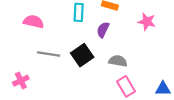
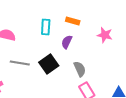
gray semicircle: (118, 61) -> (80, 69), turned 56

